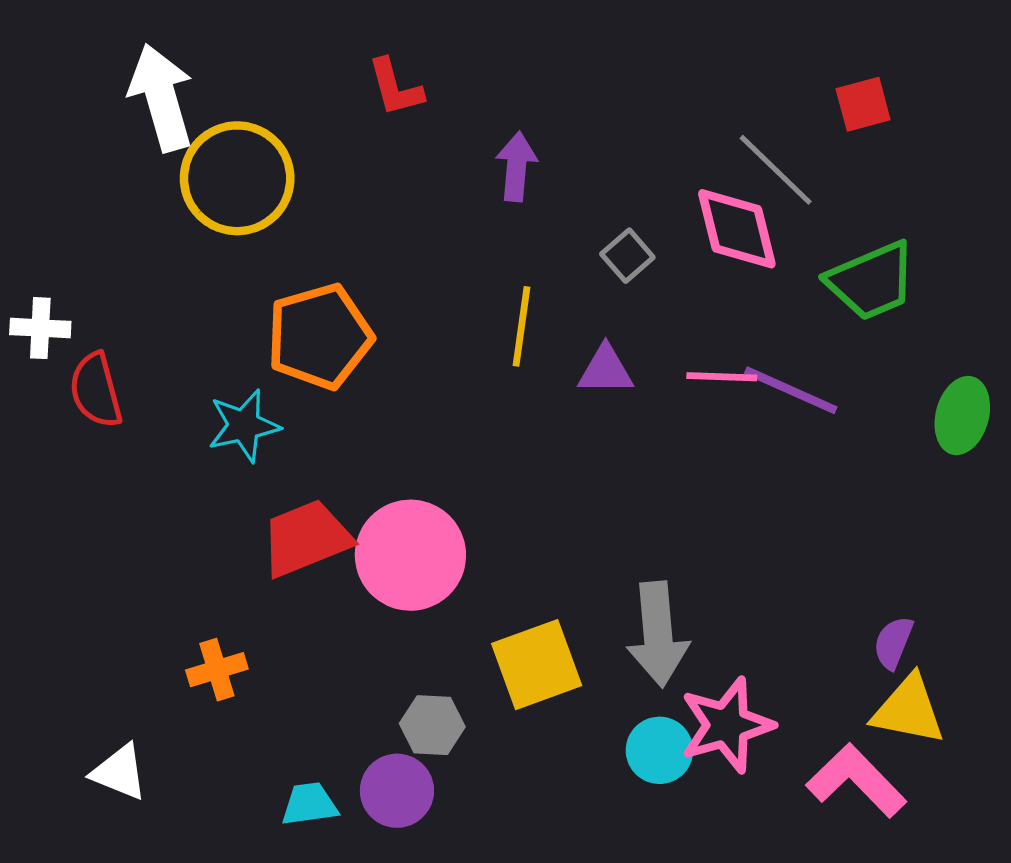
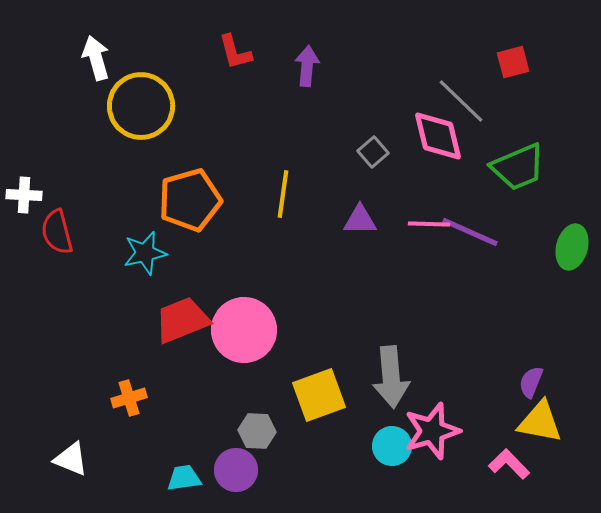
white arrow: (161, 98) -> (96, 58), size x0.7
purple arrow: (516, 167) -> (307, 66), moved
yellow line: (521, 326) -> (283, 194), moved
pink L-shape: (856, 781) -> (509, 464), size x0.7

